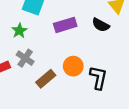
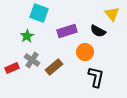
orange circle: (73, 66) -> (85, 52), moved
brown rectangle: (46, 79) -> (54, 67), moved

